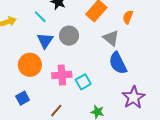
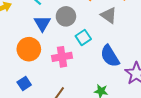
blue semicircle: (118, 63) -> (110, 56), moved
cyan square: (83, 82) -> (83, 37), moved

